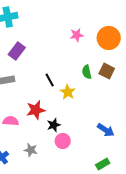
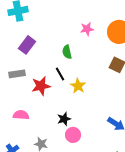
green semicircle: (87, 72) -> (67, 52), moved
red star: (36, 110) -> (41, 86), moved

